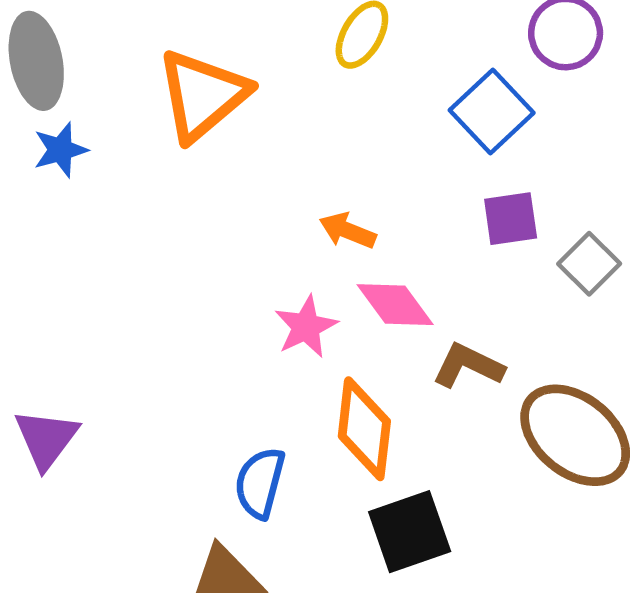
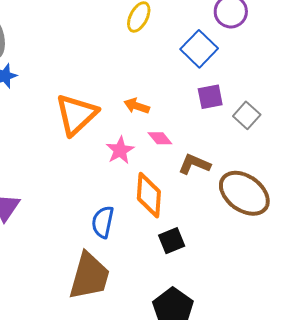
orange triangle: (203, 95) -> (76, 114), moved
pink diamond: (395, 305) -> (160, 138), size x0.7
black square: (410, 532) -> (172, 241), size x0.7

